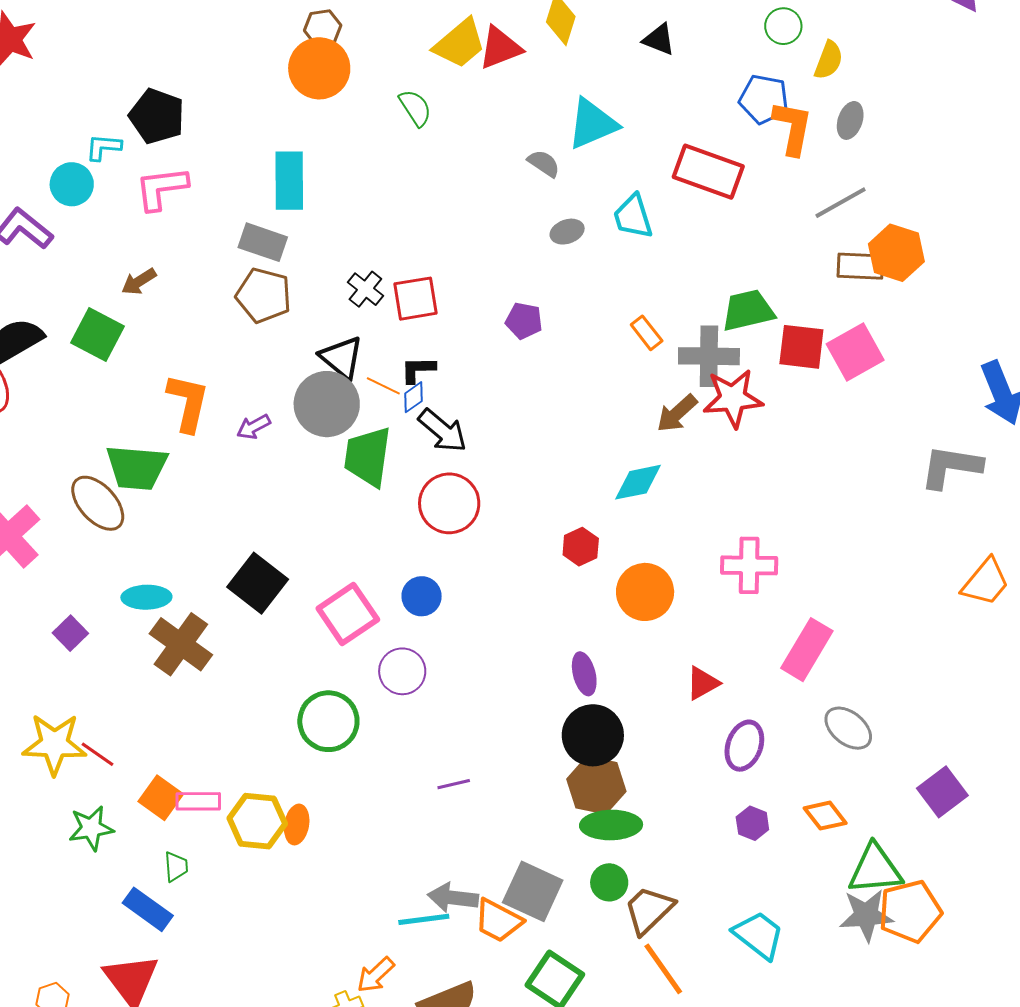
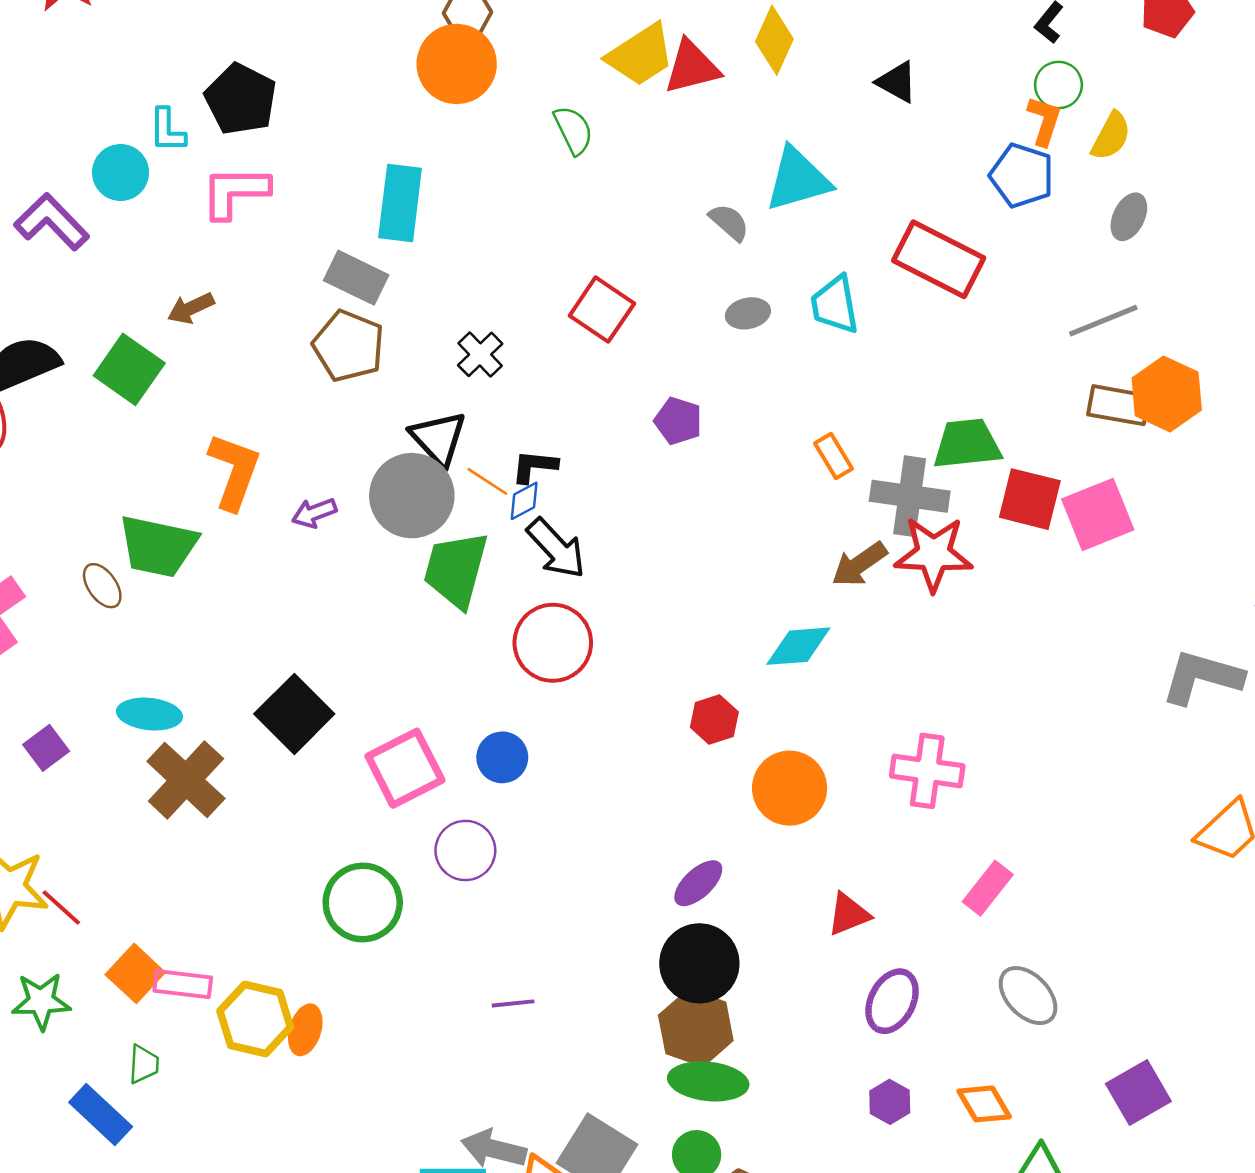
orange L-shape: (793, 128) -> (1044, 121), moved, size x0.7
cyan L-shape: (104, 147) -> (167, 130), turned -102
red square: (416, 299) -> (602, 310), moved, turned 36
brown ellipse: (98, 503) -> (102, 586), size x0.6
pink rectangle: (807, 650) -> (988, 888), size x0.7
purple ellipse: (584, 674) -> (698, 883), turned 54

